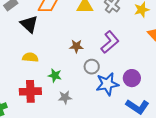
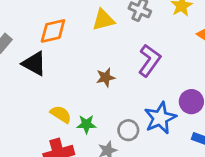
yellow semicircle: (30, 57) -> (61, 114), moved, turned 42
gray circle: (92, 67) -> (128, 130), moved

